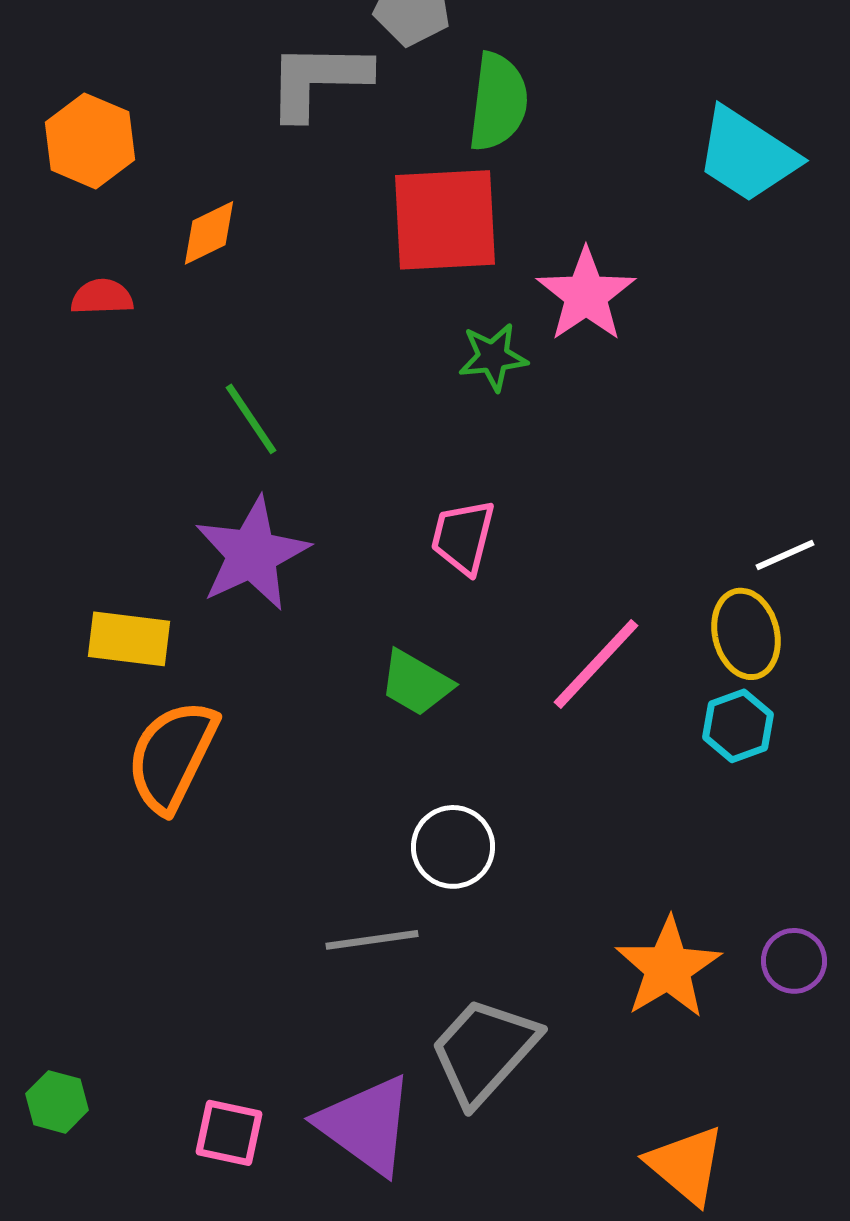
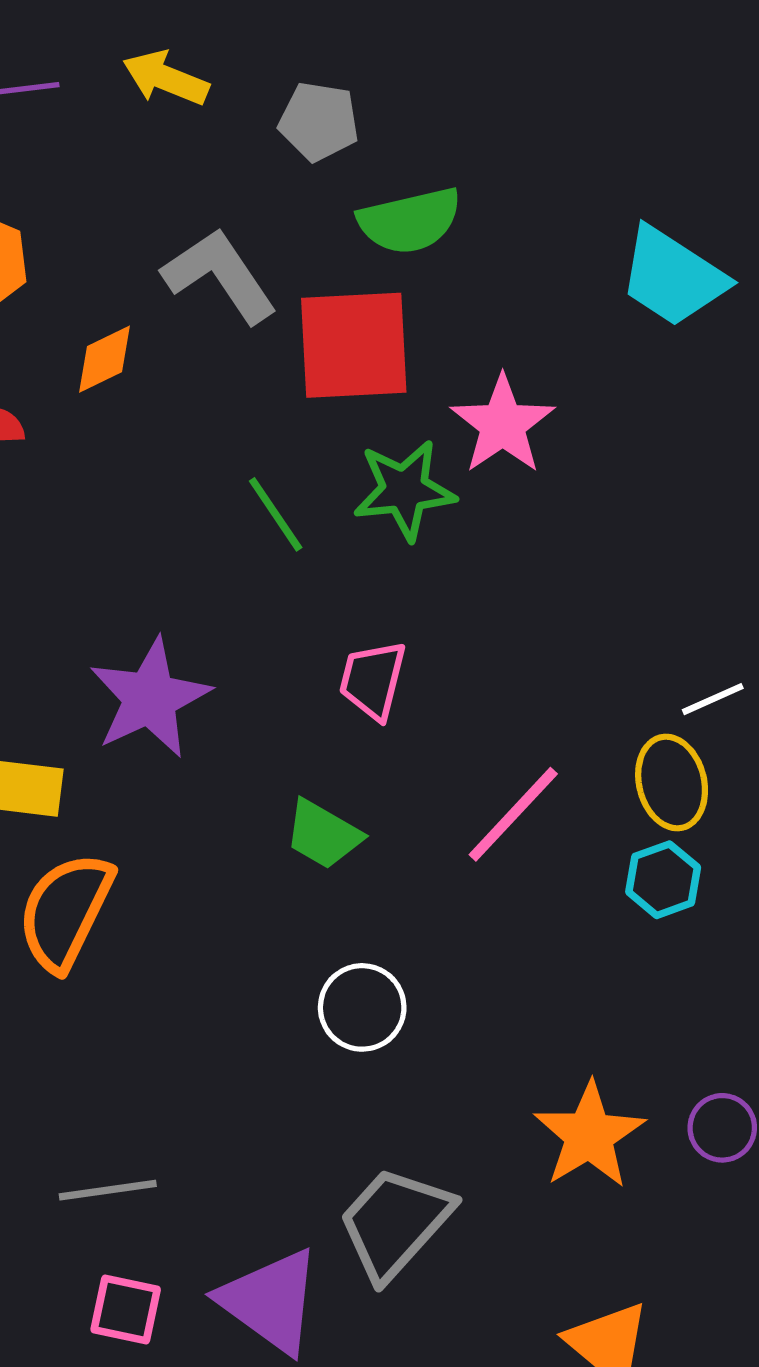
gray L-shape: (318, 80) -> (220, 276), moved, turned 55
green semicircle: (498, 102) -> (410, 221), turned 70
green star: (493, 357) -> (404, 490), size x1.4
green line: (251, 419) -> (276, 514), moved
gray line: (372, 940) -> (108, 1190), moved

